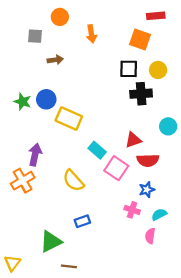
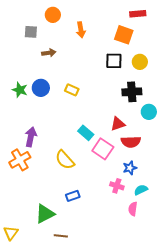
black cross: (141, 94) -> (132, 92), moved
yellow rectangle: (69, 119) -> (72, 90), moved, size x0.6

